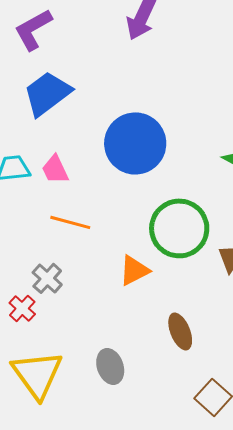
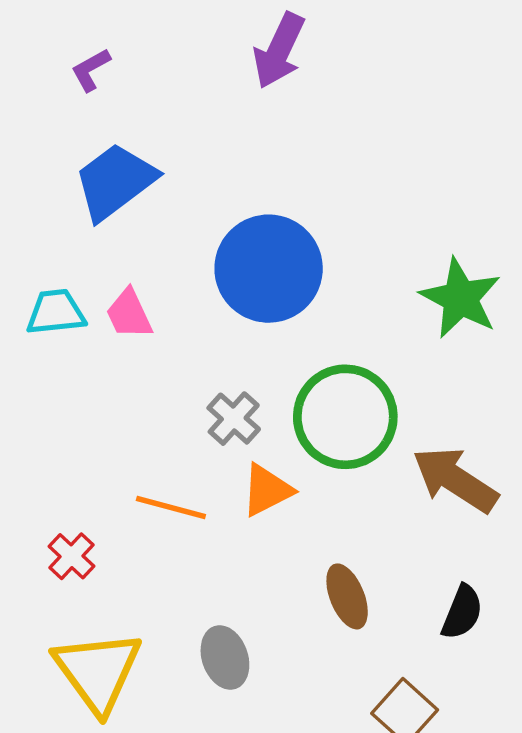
purple L-shape: (33, 29) -> (91, 70), size x0.6
orange line: (70, 222) -> (171, 508), moved
gray cross: (47, 278) -> (234, 419), moved

